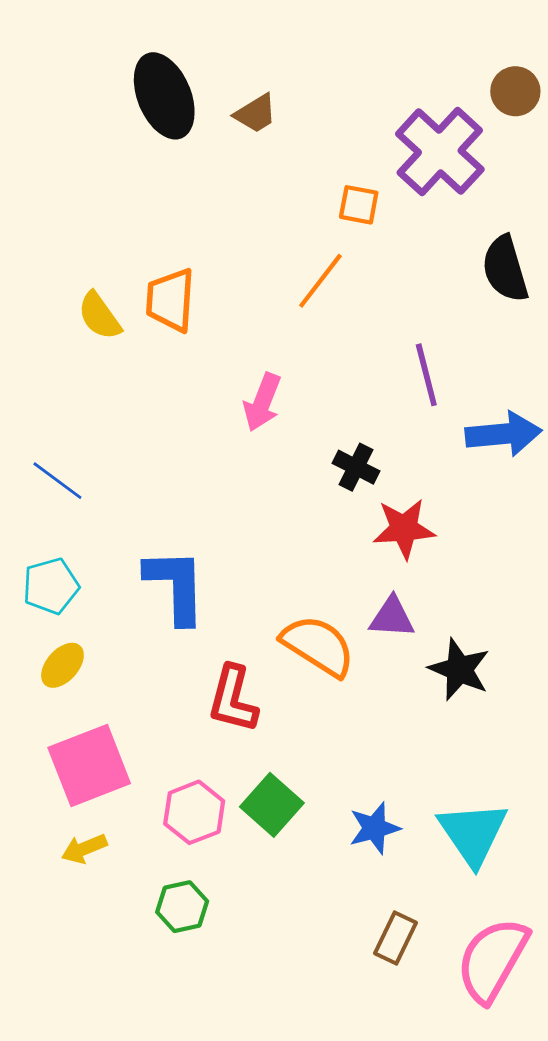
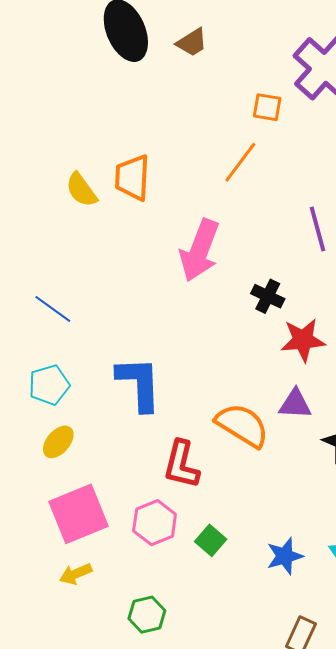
pink arrow: (262, 402) -> (200, 250), size x1.5
green square: (272, 805) -> (211, 540), size x0.7
pink hexagon: (194, 812) -> (155, 523), moved

